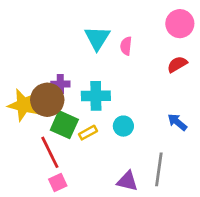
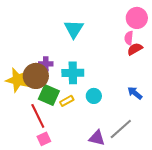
pink semicircle: (126, 46) -> (129, 38), moved
gray line: (159, 169) -> (121, 129), turned 40

